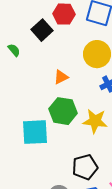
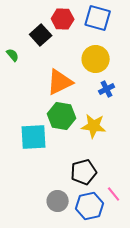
orange triangle: (61, 77) -> (60, 82), size x1.8

